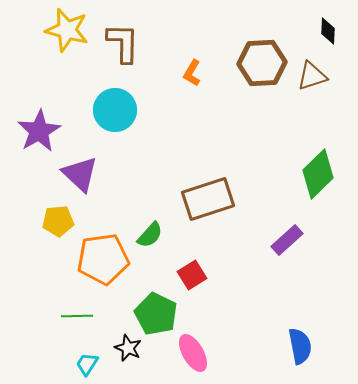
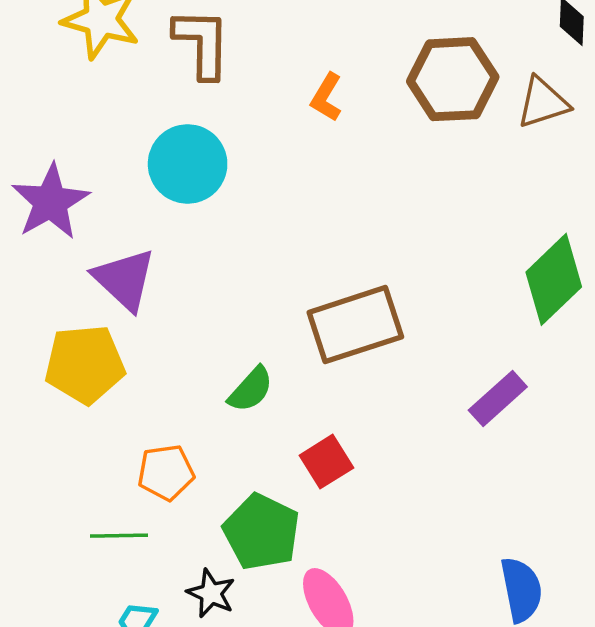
yellow pentagon: (58, 221) -> (85, 364), size x1.4
orange pentagon: (103, 259) -> (166, 472), moved, size x0.6

